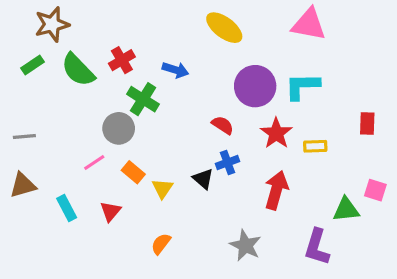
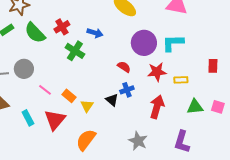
gray circle: (119, 128) -> (24, 69), moved
red star: (276, 133) -> (157, 72), turned 30
pink line: (94, 163) -> (45, 90), turned 72
green triangle: (346, 210) -> (195, 107), moved
red triangle: (111, 211) -> (55, 120), size x1.6
orange semicircle: (161, 244) -> (86, 140), size x1.6

